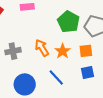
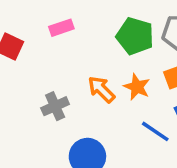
blue line: (56, 77) -> (155, 131), moved

